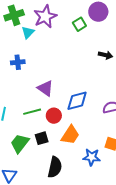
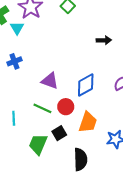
black arrow: (105, 55) -> (104, 40), moved
green line: (32, 112) -> (42, 108), turned 54

